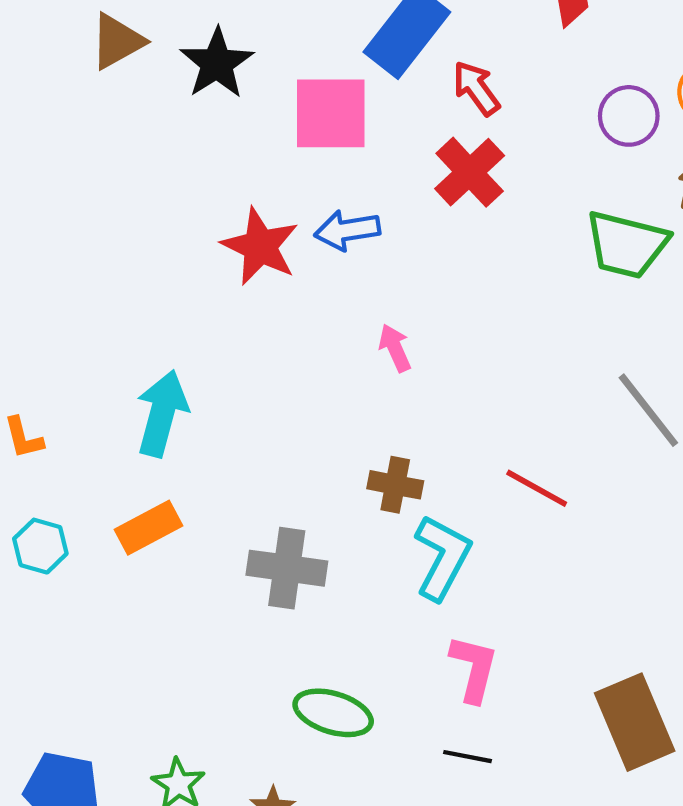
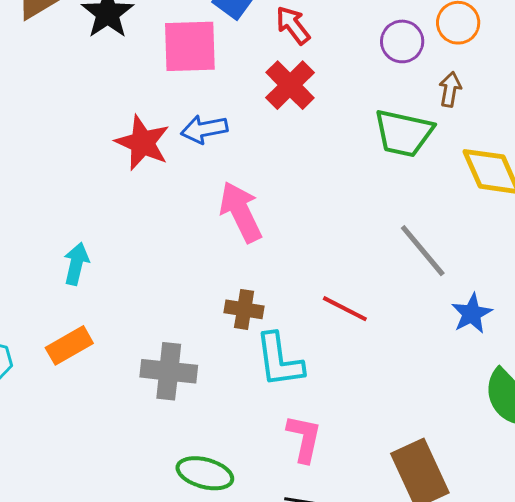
pink arrow: (395, 348) -> (241, 212), size x1.8
cyan arrow: (162, 413) -> (76, 264), size x0.7
cyan L-shape: (442, 557) -> (279, 360), turned 146

